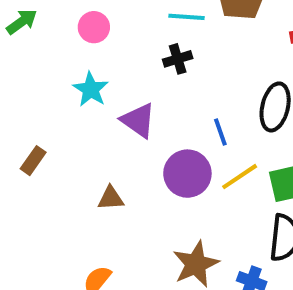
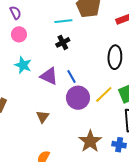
blue line: (220, 132) -> (71, 76), moved
brown triangle: (111, 198) -> (43, 117), turned -40

